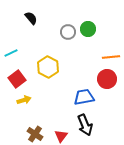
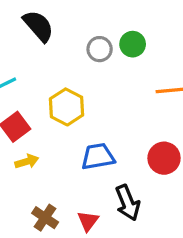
black semicircle: (31, 18) -> (38, 26), size x1.5
red circle: (107, 79) -> (164, 158), moved
blue trapezoid: (84, 97) -> (98, 156), moved

